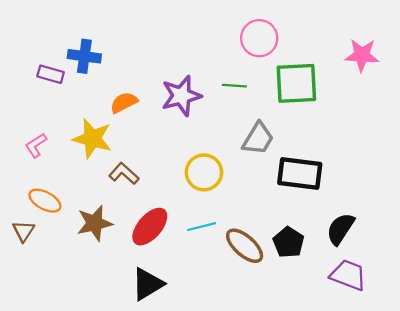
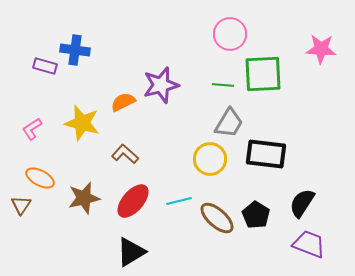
green line: (234, 86) -> (223, 85), moved
orange semicircle: (124, 102) -> (123, 102), moved
yellow circle: (204, 172) -> (210, 159), moved
brown L-shape: (124, 174) -> (125, 154), moved

